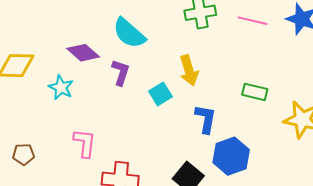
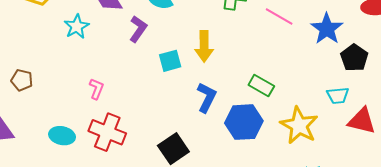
pink L-shape: (85, 143) -> (96, 89), moved, size x0.7
blue hexagon: (231, 156) -> (244, 122), moved

